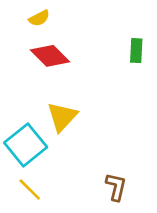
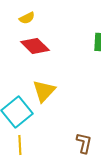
yellow line: (30, 190) -> (20, 145), turned 42

